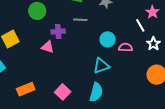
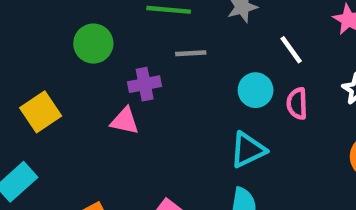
white line: (140, 25) -> (291, 50), moved
pink semicircle: (126, 47) -> (297, 104), turned -88

